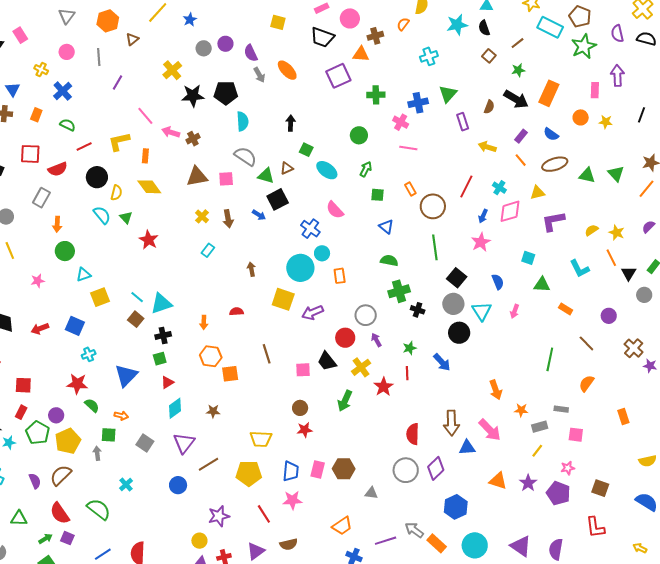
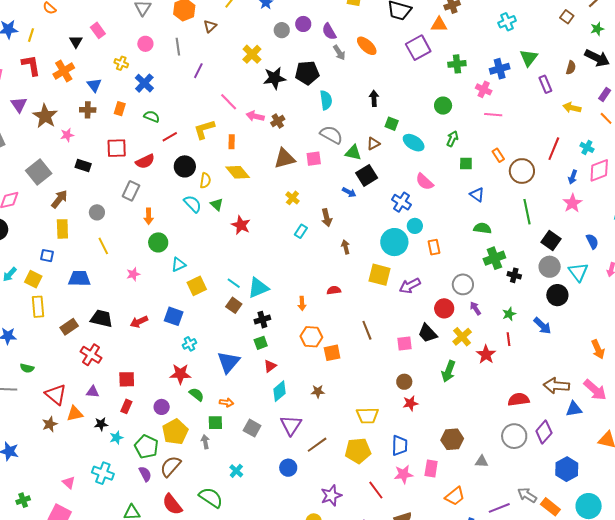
brown arrow: (228, 219) -> (327, 218), moved
brown arrow: (451, 423) -> (556, 386), turned 100
green pentagon: (38, 433) -> (146, 447), moved
red semicircle: (413, 434) -> (519, 399), turned 85
pink rectangle: (318, 469) -> (431, 469), moved

